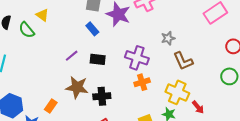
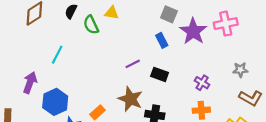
yellow triangle: (42, 15) -> (112, 13), turned -40
purple cross: (137, 58) -> (202, 83), size x0.6
brown L-shape: (183, 61) -> (251, 98), turned -50

